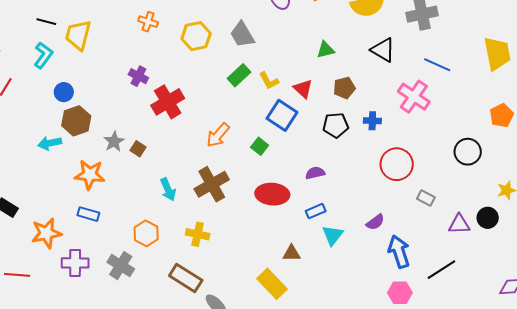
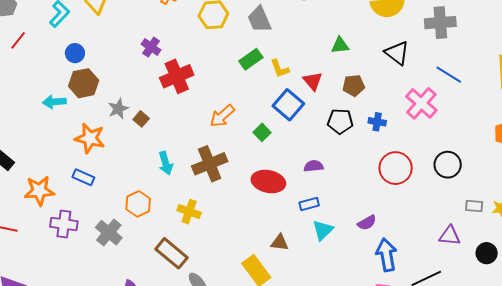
black circle: (468, 152) -> (448, 165), moved
gray rectangle: (426, 198) -> (474, 206), moved, turned -30
black circle: (488, 218) -> (487, 253), moved

